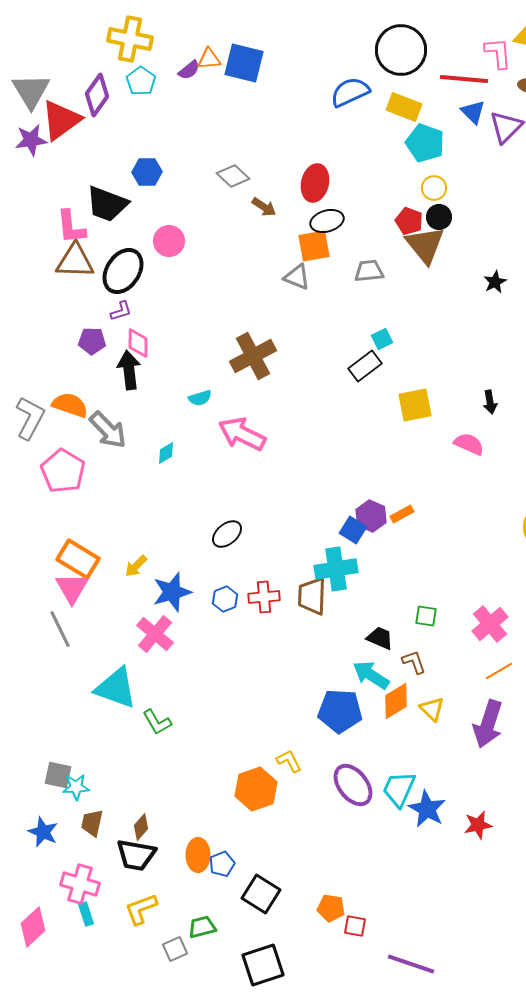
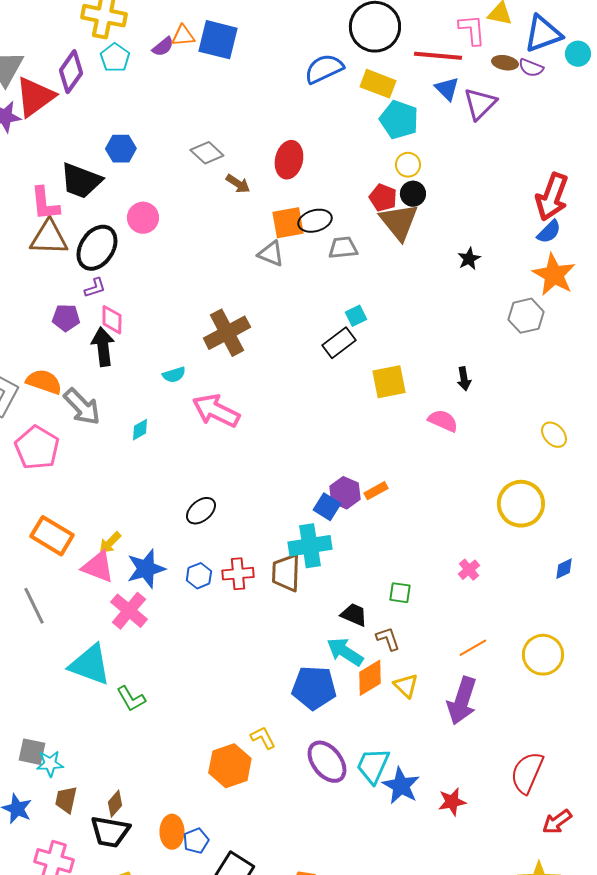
black ellipse: (327, 221) -> (315, 221), moved
pink triangle: (72, 588) -> (98, 567), moved, turned -39
pink cross: (490, 624) -> (469, 570), moved, size x0.6

